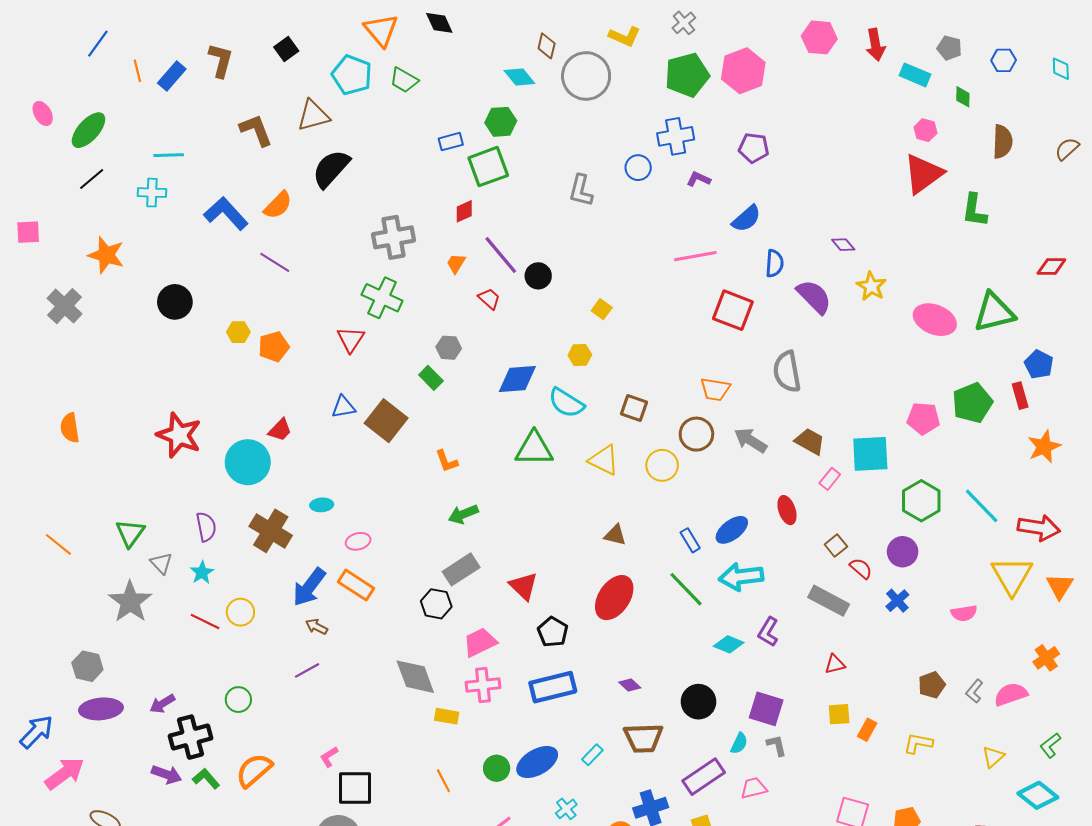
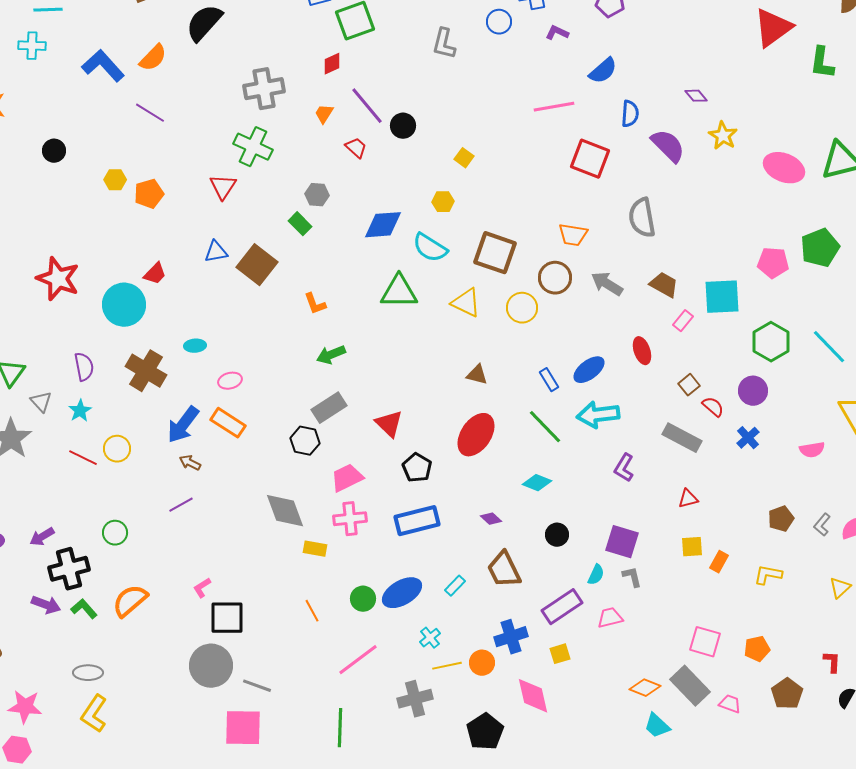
black circle: (175, 302) -> (54, 151), size x0.7
brown square: (634, 408) -> (495, 253), size x1.6
cyan diamond: (729, 644) -> (537, 483), moved
black circle: (699, 702) -> (557, 535), size x0.7
brown trapezoid: (643, 738) -> (504, 570), turned 66

